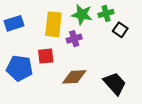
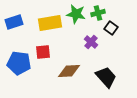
yellow rectangle: (53, 24) -> (50, 23), turned 75
purple cross: (74, 39) -> (91, 42), moved, turned -32

